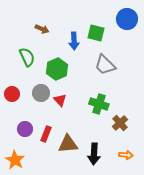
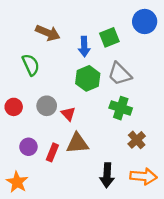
brown arrow: (42, 29) -> (48, 33), size x1.5
green square: (96, 33) -> (109, 37), turned -36
green hexagon: (57, 69) -> (88, 78), moved
green cross: (99, 104) -> (121, 108), moved
brown triangle: (68, 144) -> (77, 143), moved
orange arrow: (126, 155) -> (143, 176), size x1.6

